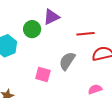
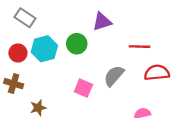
green circle: (32, 29) -> (77, 44), moved

